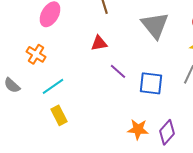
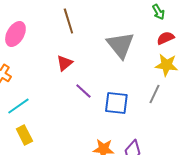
red triangle: (99, 43) -> (64, 63), turned -30

